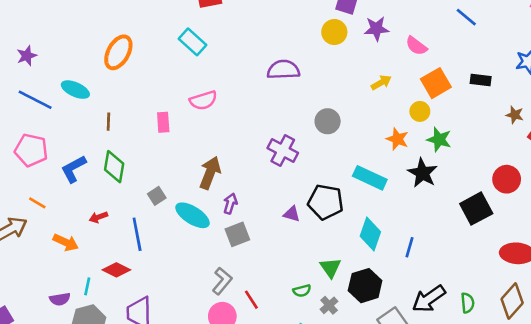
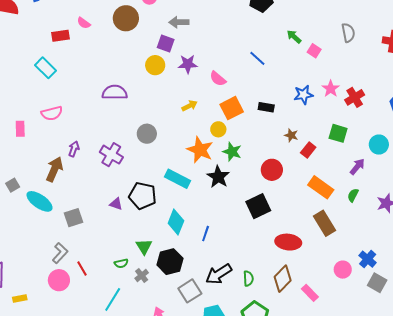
orange star: (397, 139) -> (200, 150), size x1.5
red circle: (507, 179) -> (272, 170), moved
purple arrow: (230, 204) -> (74, 149), moved

